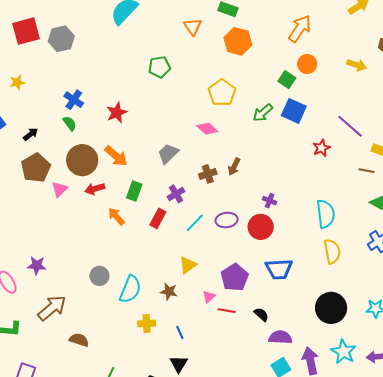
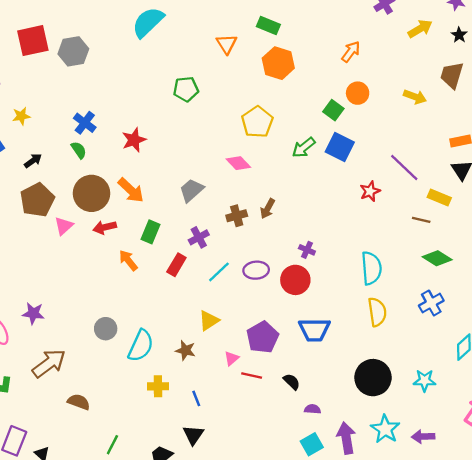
orange arrow: (300, 29) -> (351, 52), size x0.7
yellow star: (17, 82) -> (21, 116), moved
purple semicircle: (280, 337) -> (313, 409), size x0.6

